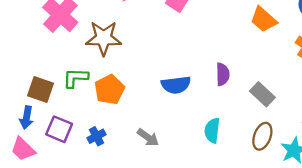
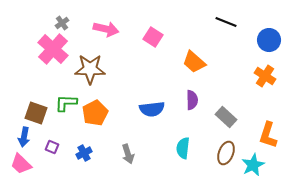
orange trapezoid: (264, 19) -> (194, 62), moved
purple square: (59, 129) -> (52, 147), size x0.6
gray arrow: (148, 137) -> (128, 154), turned 36

